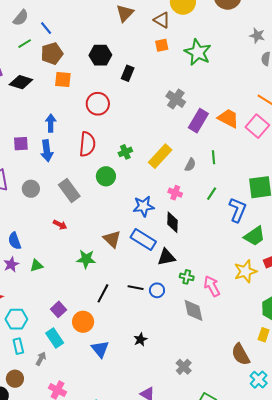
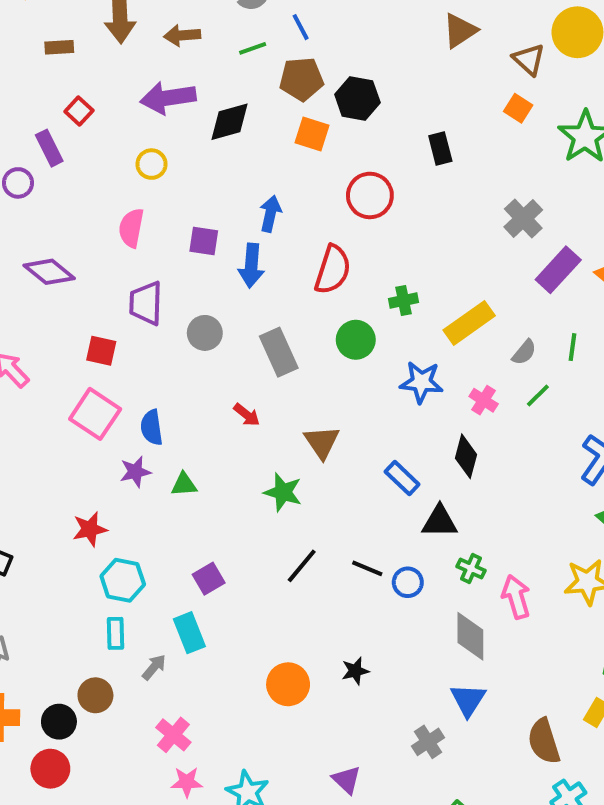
orange square: (162, 45) -> (518, 108), turned 32
black hexagon: (100, 55) -> (357, 98), moved
black rectangle: (128, 73) -> (440, 149), turned -49
black diamond: (21, 82) -> (229, 122), turned -45
green line: (212, 194) -> (538, 395), moved
blue star: (144, 206) -> (421, 382), moved
brown triangle: (112, 239) -> (322, 442), moved
blue rectangle: (143, 240) -> (402, 478), size x0.7
orange circle: (83, 322) -> (288, 684), moved
blue triangle: (100, 349) -> (468, 700), moved

